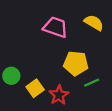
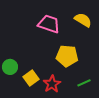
green line: (92, 83) -> (84, 83), moved

